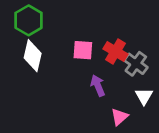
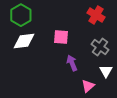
red cross: (115, 52) -> (96, 15), moved
white diamond: (33, 56) -> (24, 41), turned 70

